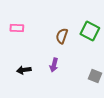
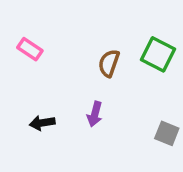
pink rectangle: (17, 28) -> (30, 49), turned 32

